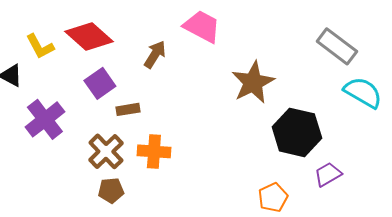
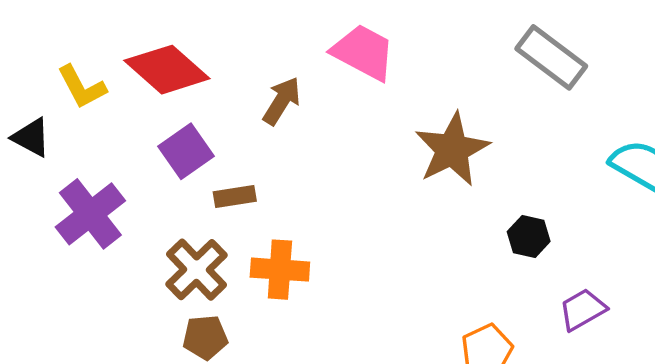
gray rectangle: (337, 46) -> (551, 57), moved
black hexagon: (297, 132) -> (529, 237), size x0.5

